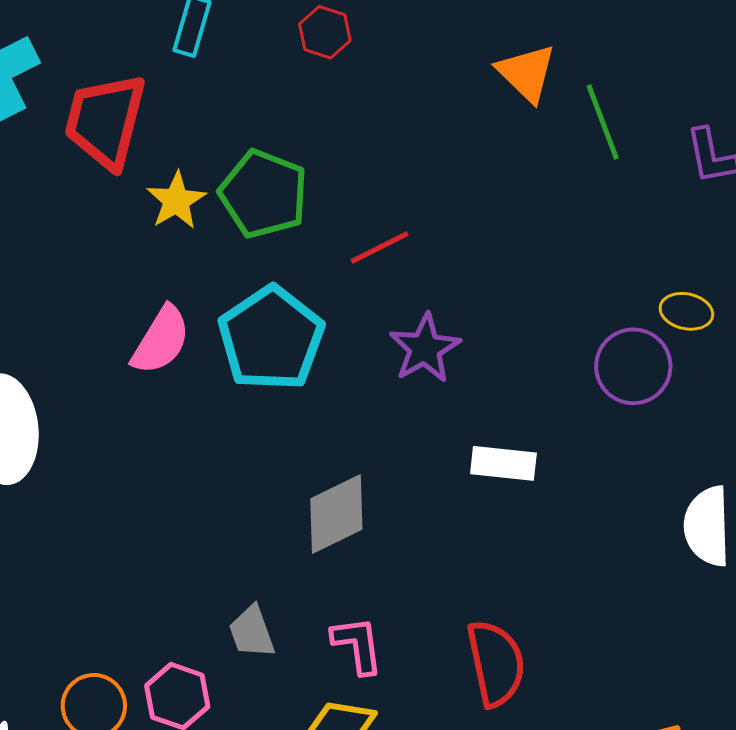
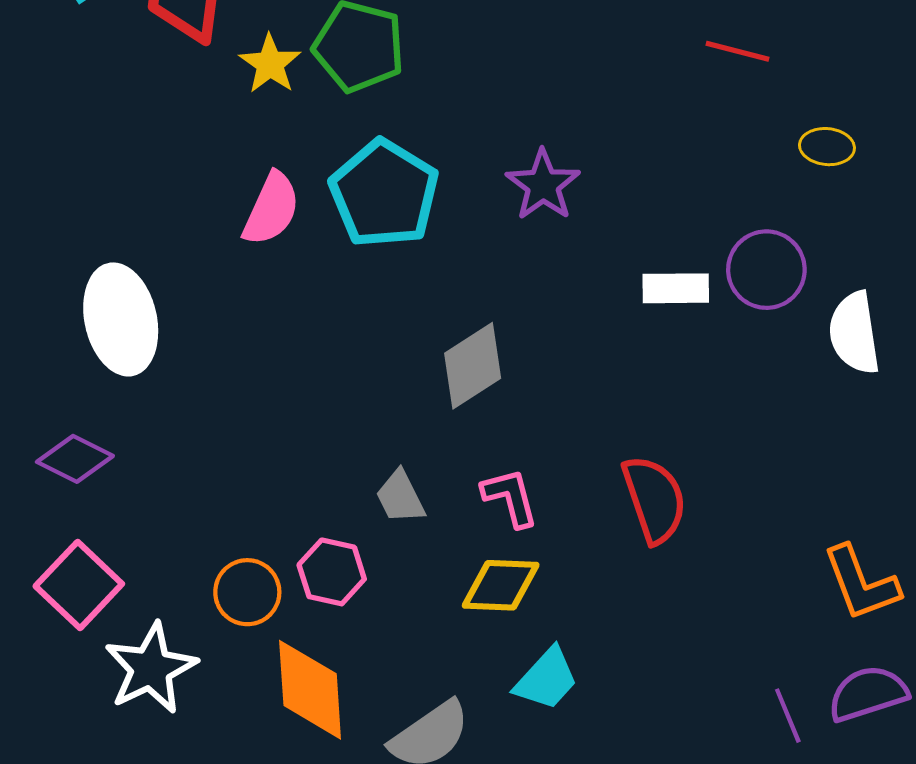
red line: (380, 248) -> (737, 51), moved, turned 48
yellow ellipse: (686, 311) -> (827, 147), moved
purple circle: (633, 366) -> (766, 270), moved
white rectangle: (503, 463) -> (676, 288), moved

